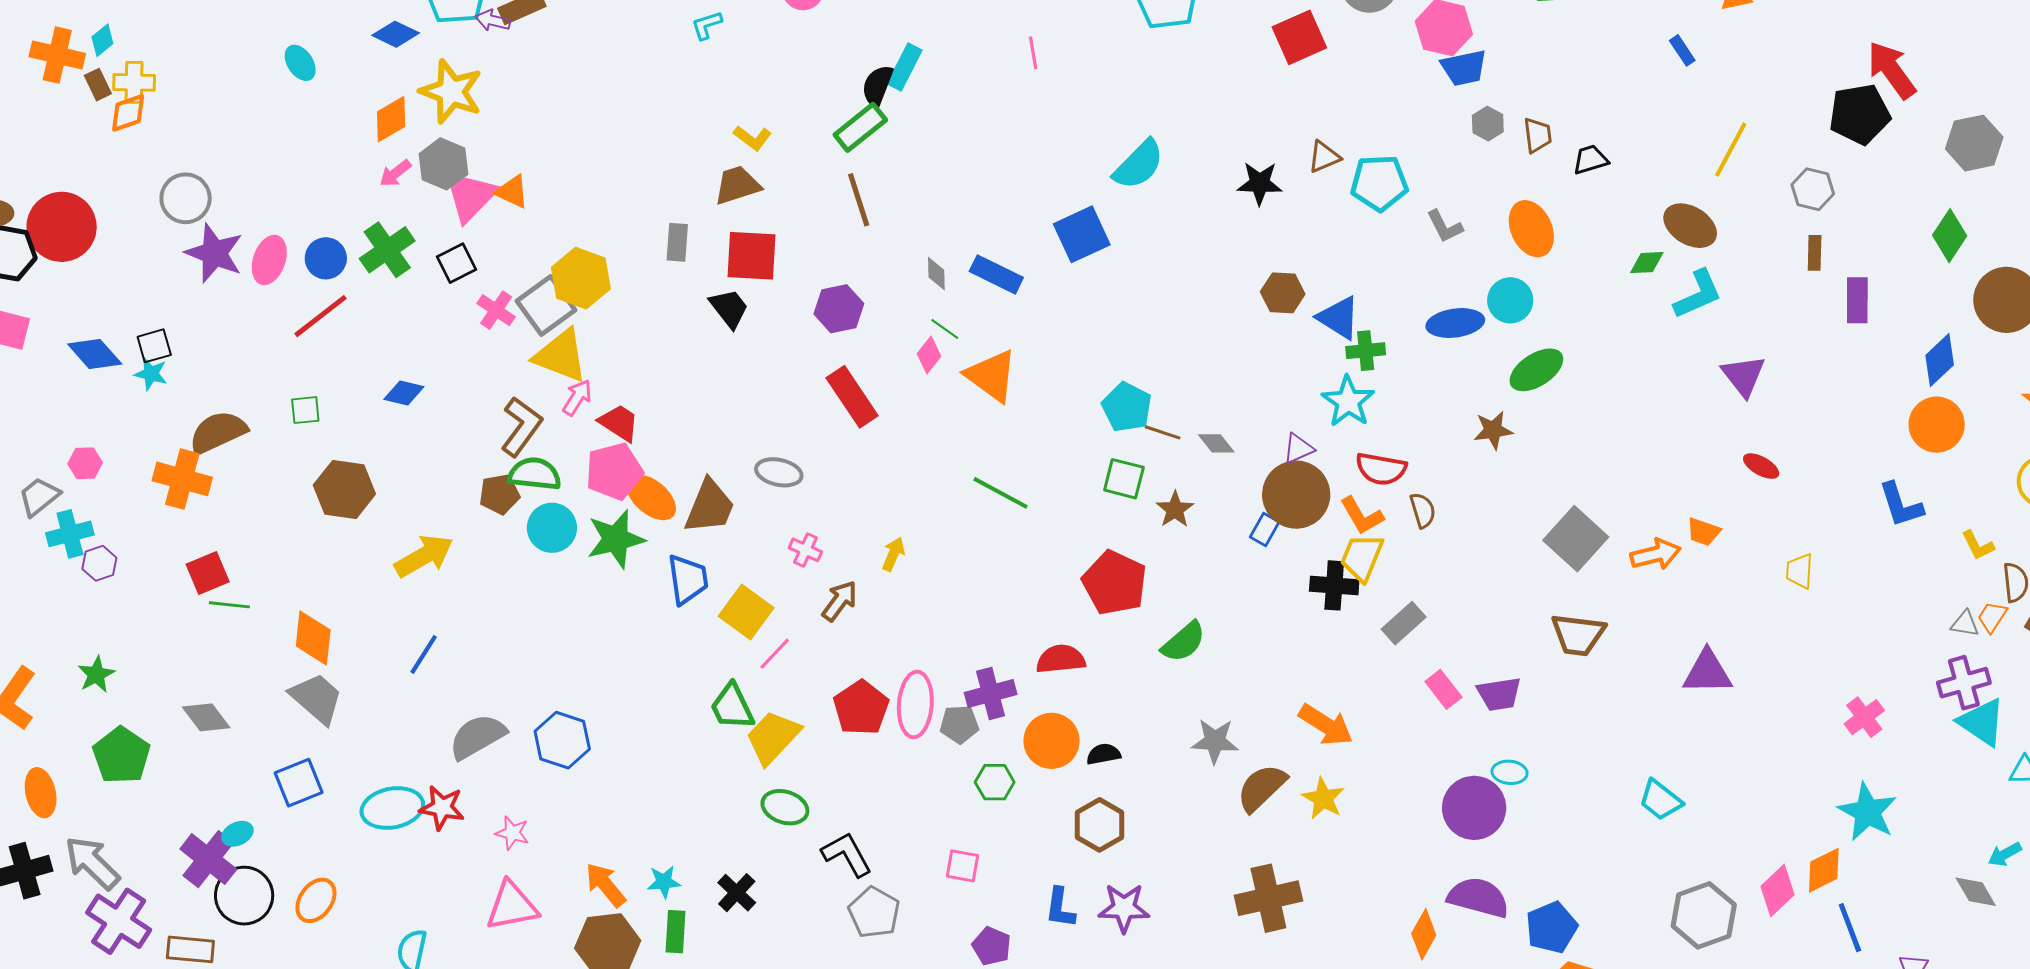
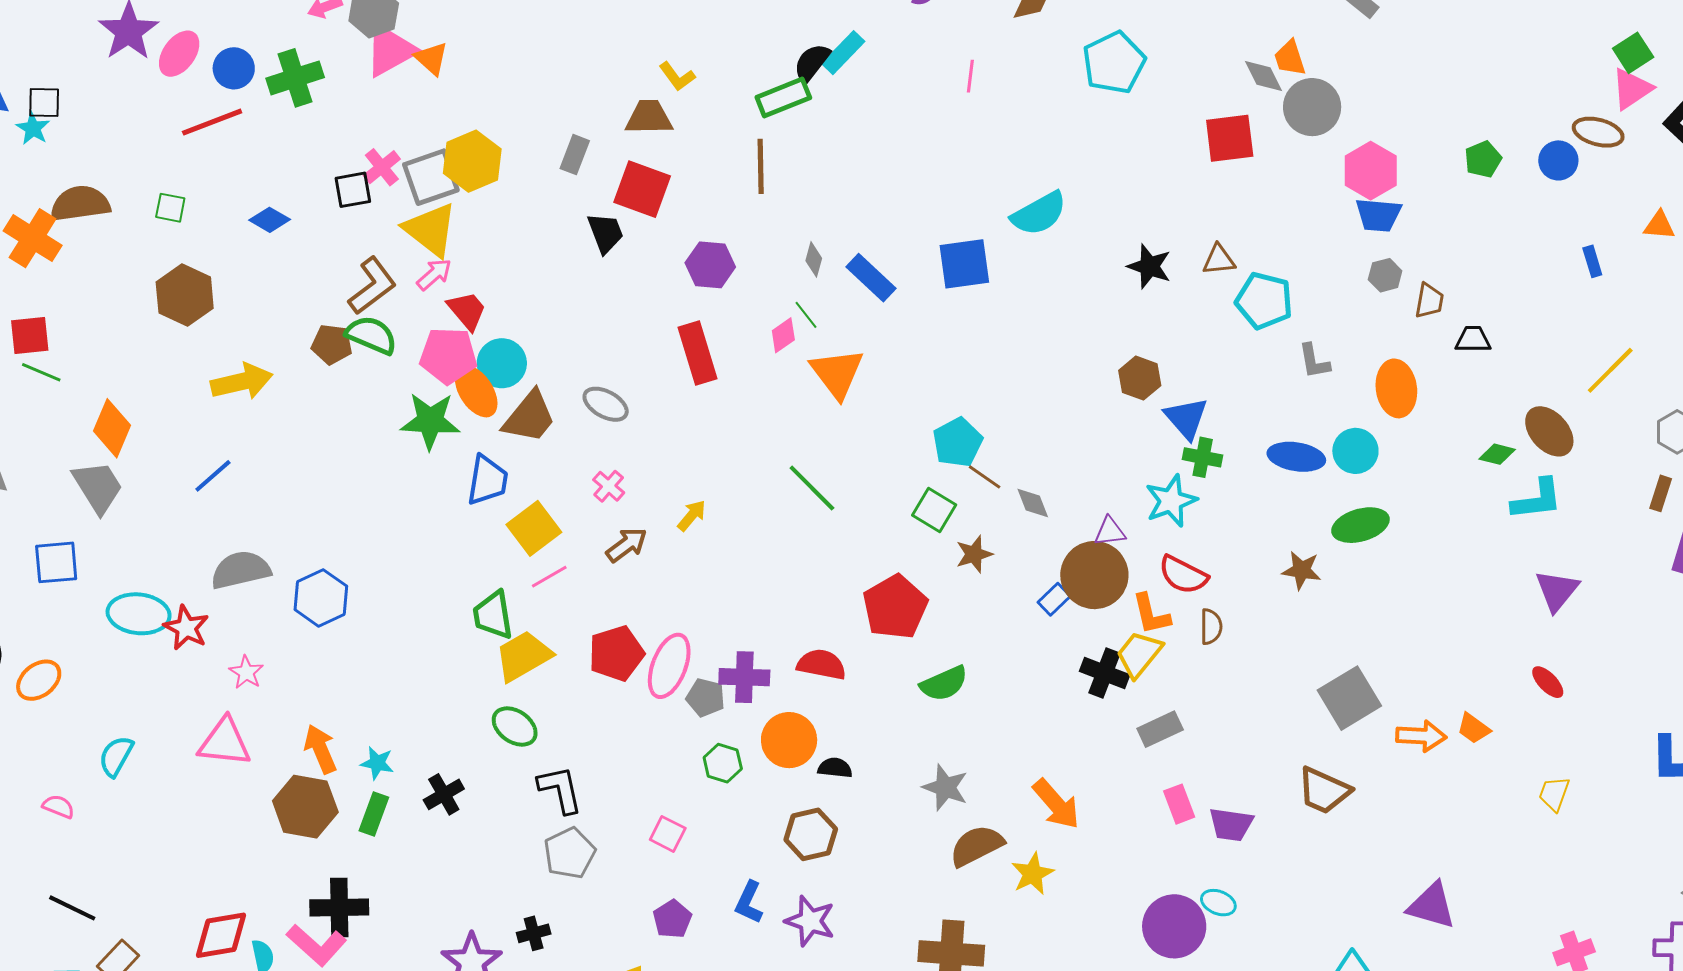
black square: (457, 263) -> (353, 190), moved
cyan circle: (552, 528) -> (502, 363), moved
purple triangle: (1707, 672) -> (1432, 906), moved

